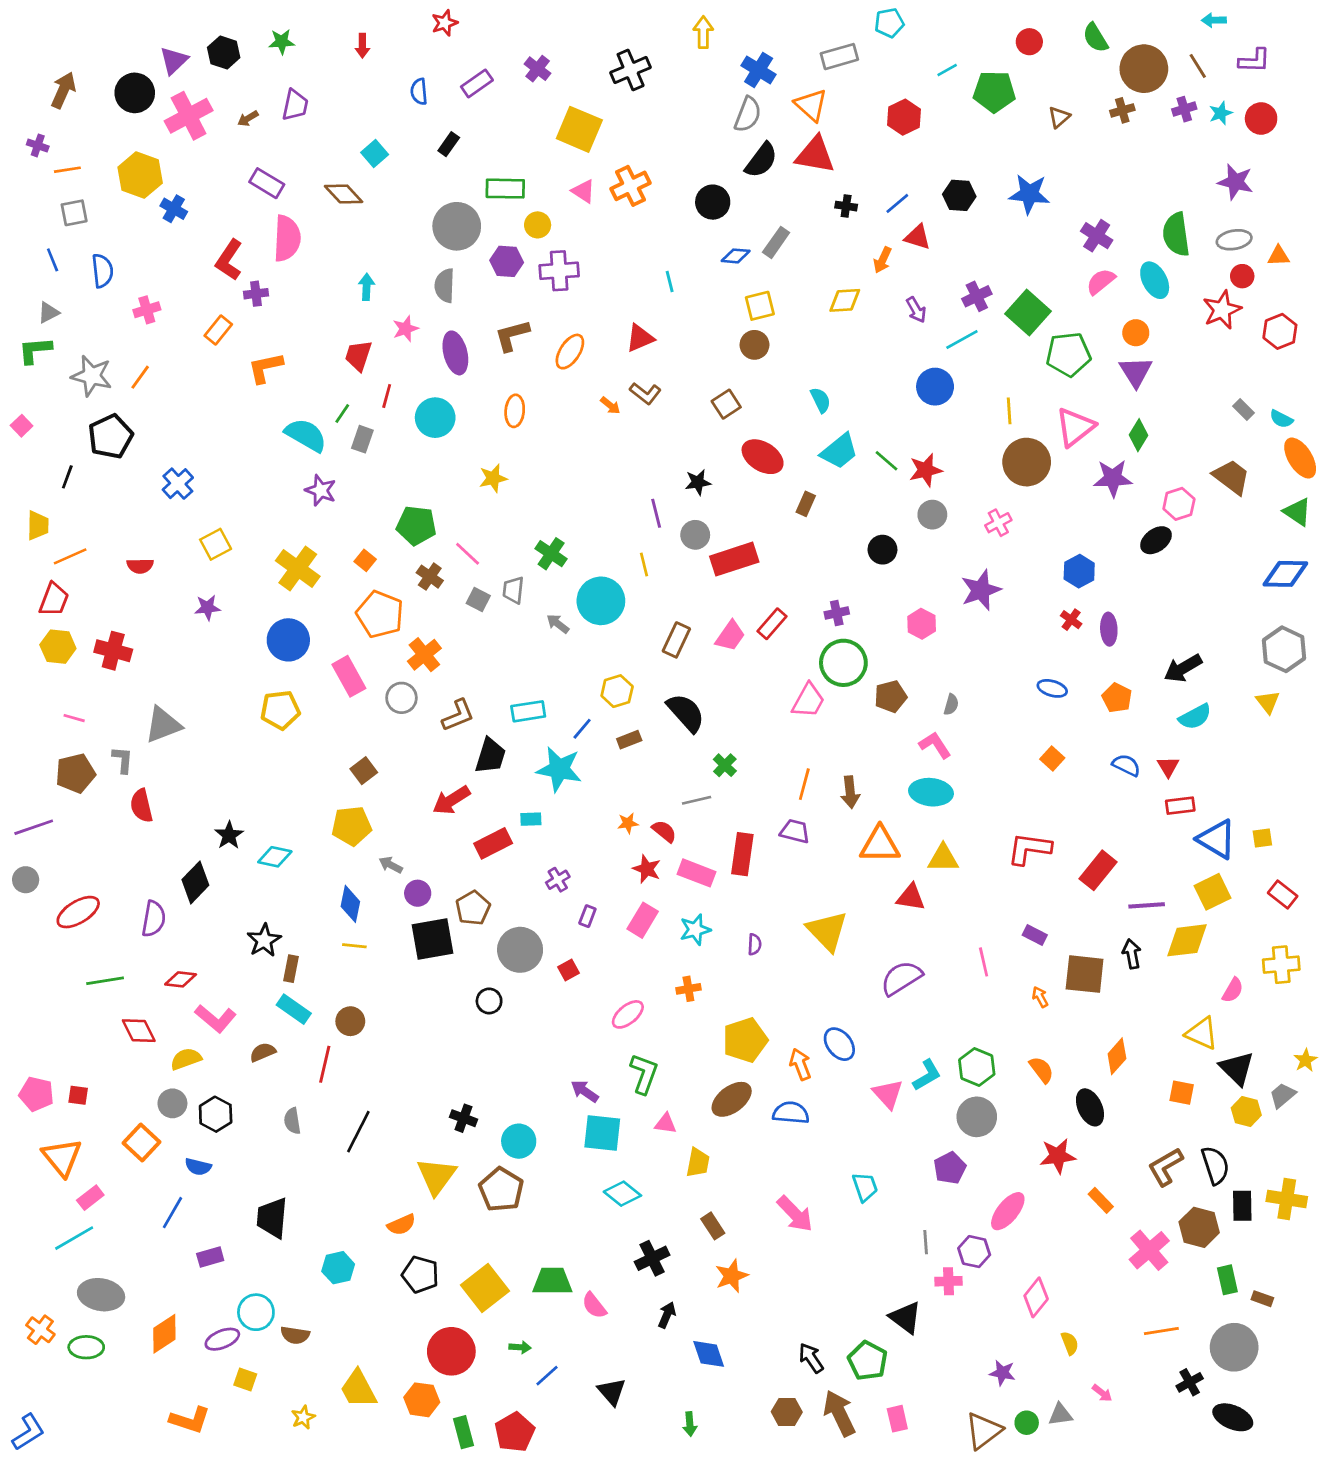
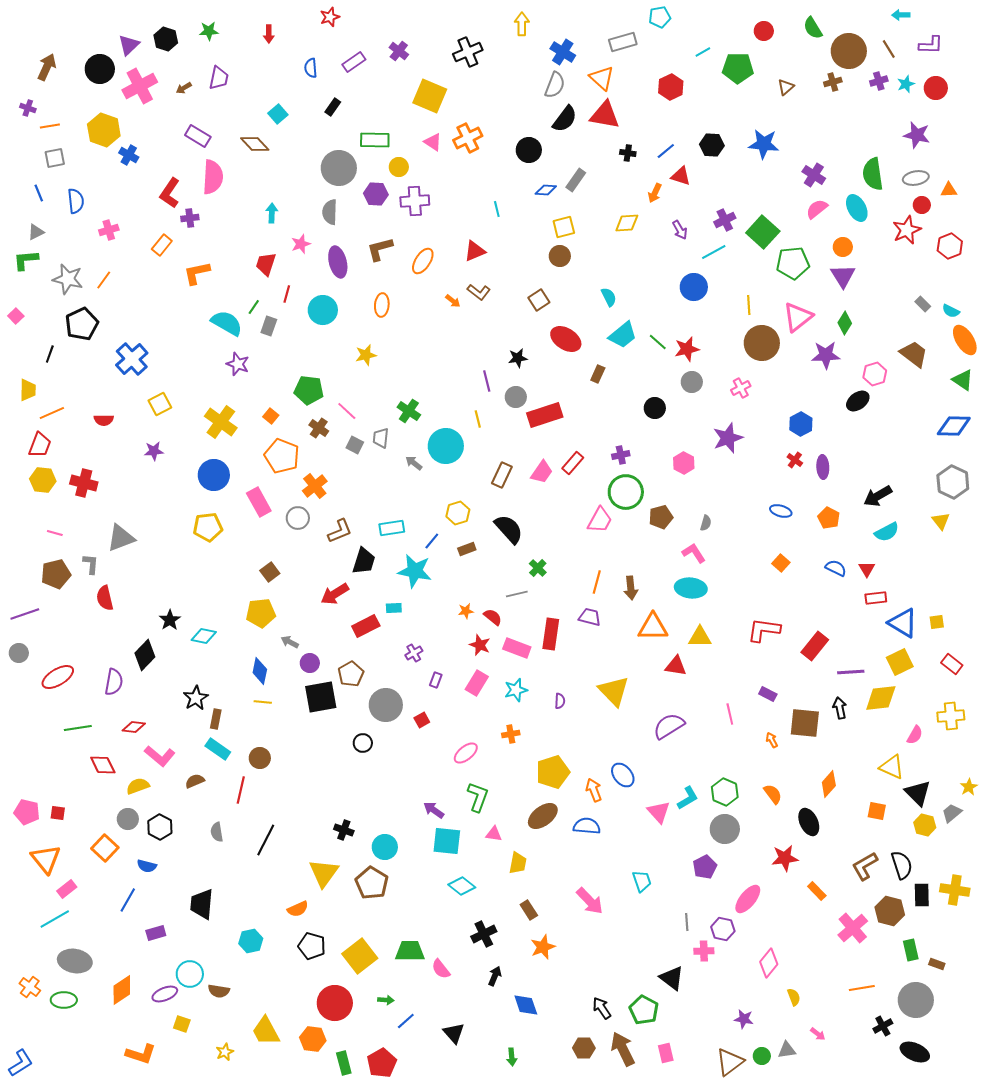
blue cross: (178, 484) -> (132, 359), size x1.4

